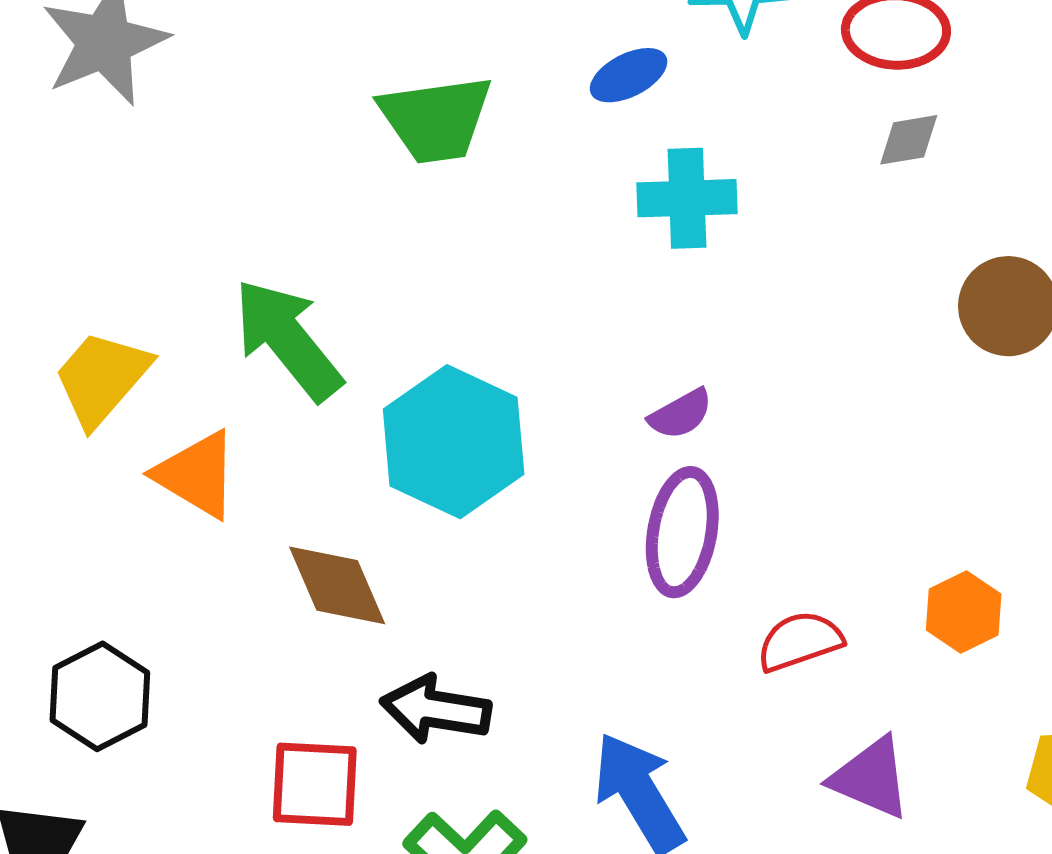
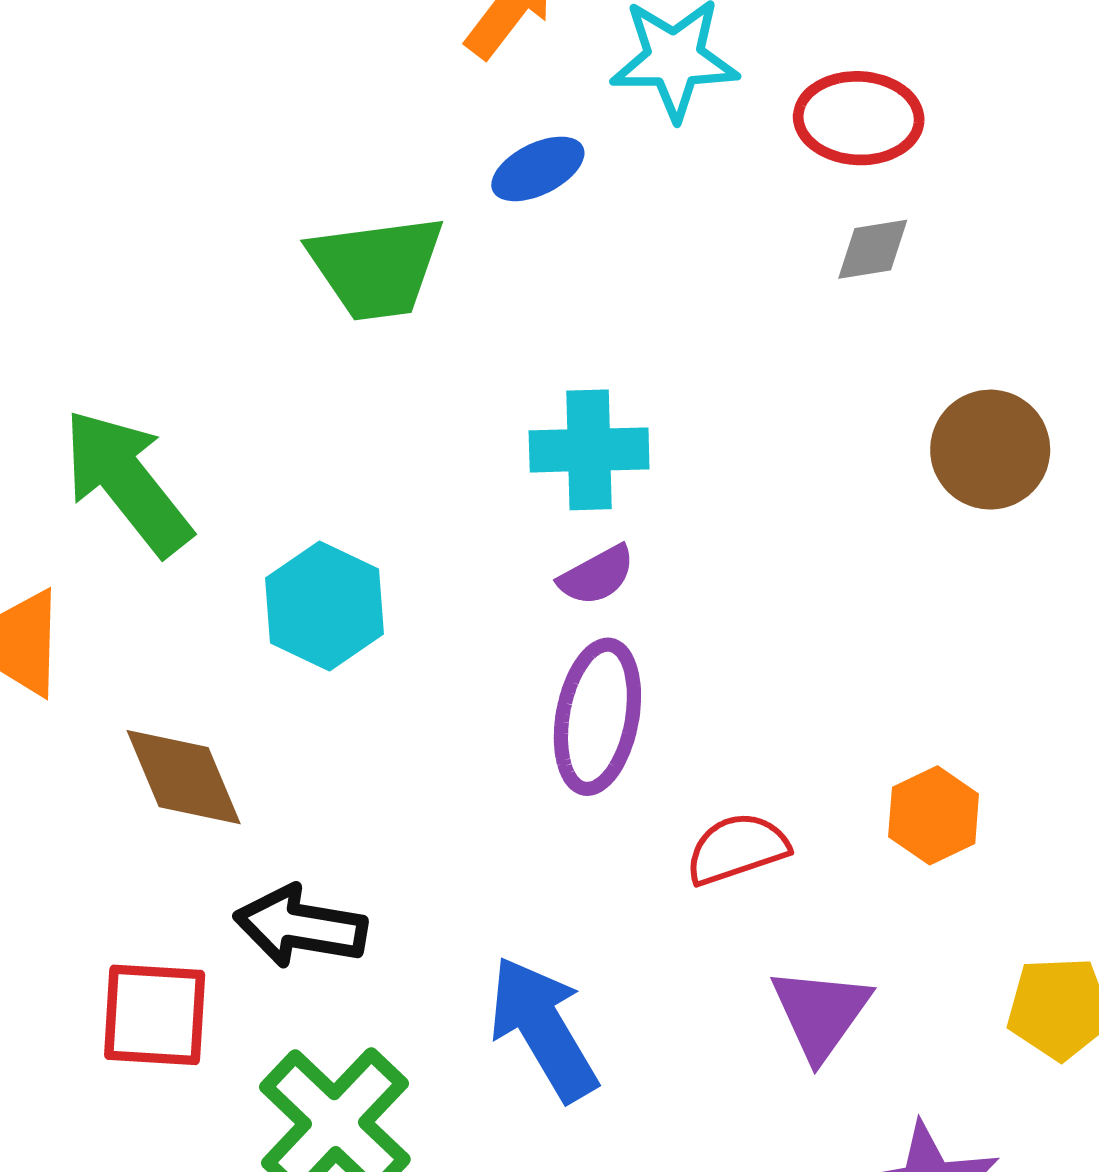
green trapezoid: (436, 119) -> (376, 267), moved
cyan cross: (687, 198) -> (589, 450), moved
cyan hexagon: (454, 442) -> (325, 606), size x0.7
purple triangle: (871, 778) -> (821, 1013), turned 42

